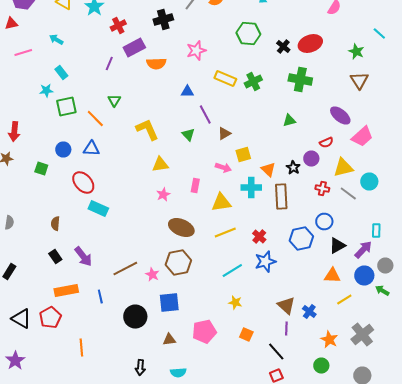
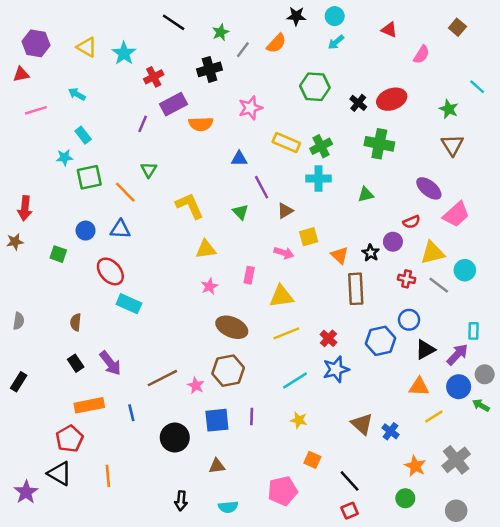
cyan cross: (251, 188) -> (319, 178), moved
black triangle: (21, 318) -> (60, 473), moved
purple line: (286, 328) -> (252, 416), moved
pink pentagon: (204, 332) -> (283, 491), moved

